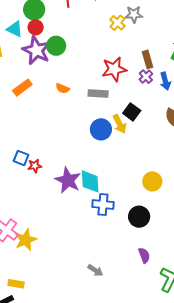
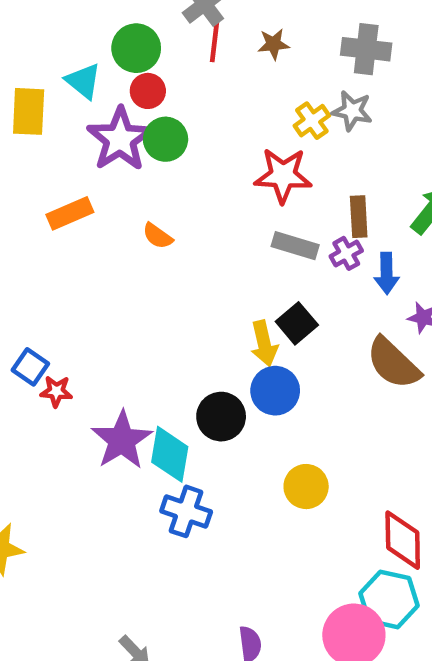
red circle: (36, 27) -> (148, 91), moved
red star: (114, 69) -> (283, 175), moved
gray rectangle: (98, 94) -> (295, 246), moved
blue circle: (101, 129) -> (275, 391), moved
black circle: (139, 217) -> (221, 417), moved

